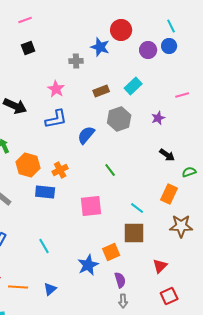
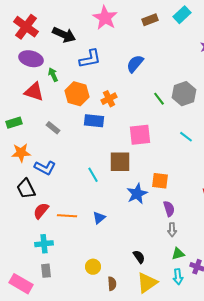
pink star: (56, 89) -> (105, 18), size x1.4
blue L-shape: (56, 119) -> (90, 59), moved
gray hexagon: (119, 119) -> (184, 94), moved
brown square: (134, 233) -> (120, 162), moved
orange square: (111, 252) -> (160, 181), turned 30

